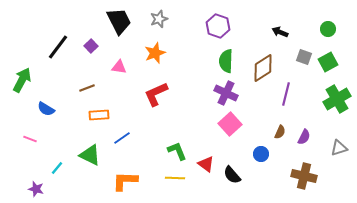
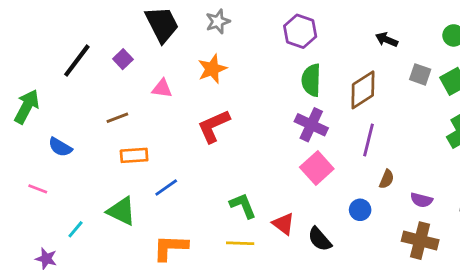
purple line: (286, 94) -> (368, 140), moved
purple semicircle: (304, 137) -> (421, 200), moved, turned 77

